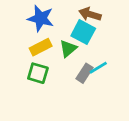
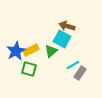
blue star: (41, 18) -> (16, 51), moved, turned 30
gray rectangle: (85, 73) -> (80, 73), moved

